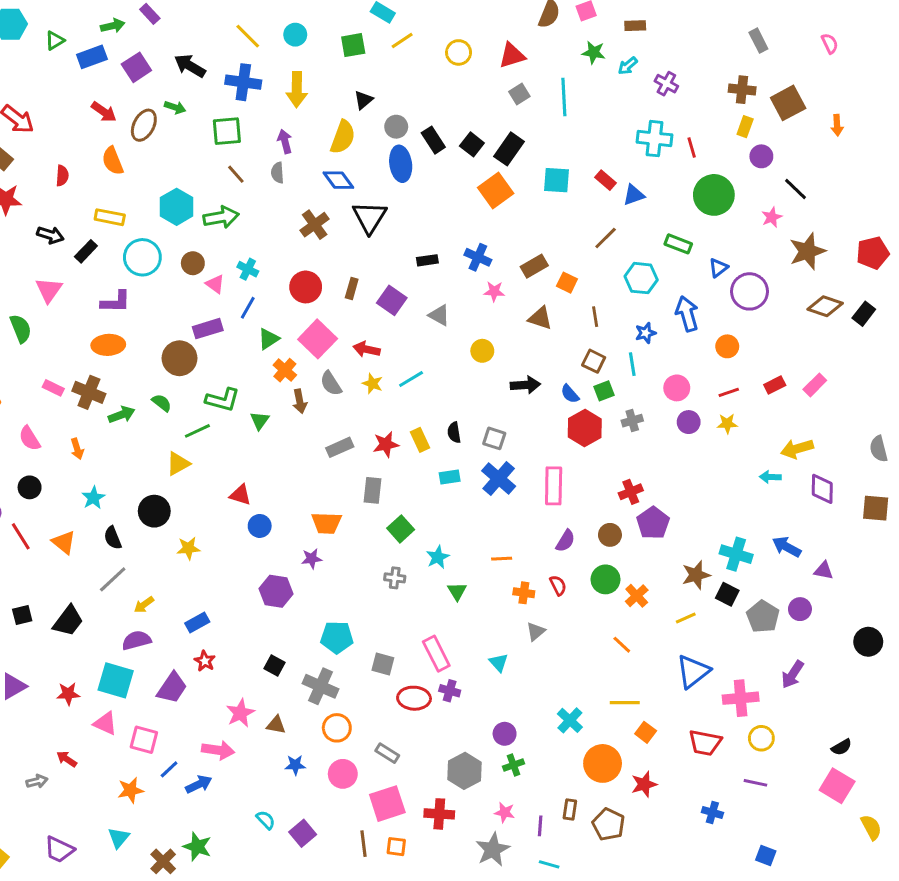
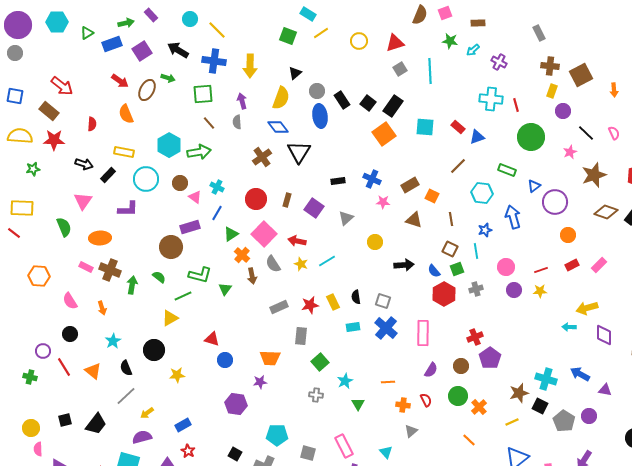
cyan circle: (295, 35) -> (190, 19), moved
gray rectangle: (758, 41) -> (539, 33), moved
pink semicircle: (830, 44) -> (614, 133), moved
green square: (353, 45) -> (288, 36), turned 30
gray triangle: (439, 315) -> (346, 218), turned 49
orange ellipse: (108, 345) -> (100, 238), moved
orange circle: (727, 346) -> (568, 235), moved
green arrow: (122, 415) -> (132, 285), turned -60

